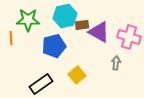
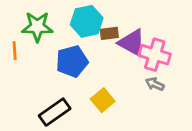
pink cross: (129, 37) -> (155, 55), moved
gray arrow: (116, 63) -> (155, 84), turned -72

